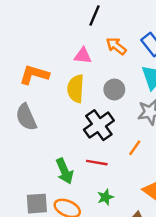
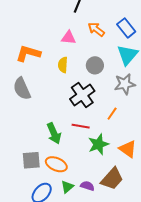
yellow semicircle: (76, 89) -> (63, 65), size x0.7
green star: (105, 197) -> (98, 144), moved, size x1.5

